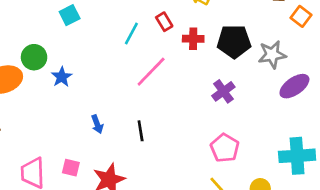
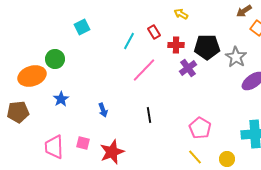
gray star: (272, 55) -> (236, 57), turned -30
blue star: (62, 77) -> (61, 99), moved
purple cross: (223, 91) -> (188, 68), moved
black line: (141, 131) -> (149, 115), moved

